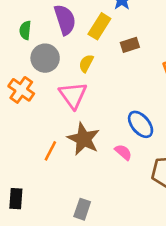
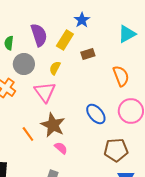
orange line: (50, 151) -> (28, 134), turned -63
pink semicircle: (123, 152) -> (61, 148), moved

